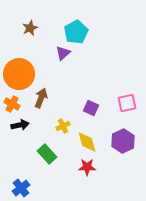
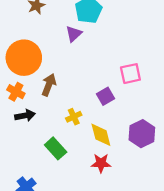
pink square: (127, 103) -> (130, 74), moved
purple square: (91, 108) -> (106, 96), turned 35

